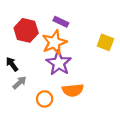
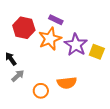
yellow square: (105, 42) -> (97, 52), moved
purple star: (59, 63) -> (76, 45), moved

